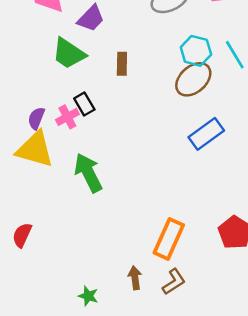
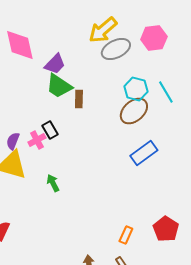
green trapezoid: (69, 53) -> (59, 86), moved
green arrow: (88, 173) -> (53, 183), size x0.6
orange rectangle: (169, 239) -> (126, 235), moved, size x0.6

